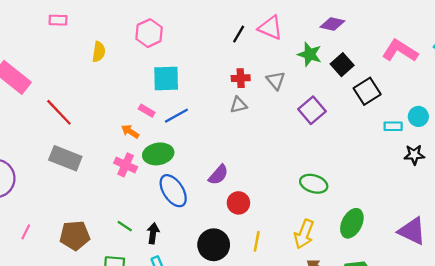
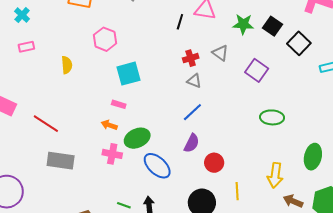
gray triangle: (238, 105) -> (194, 81), turned 49
blue line: (176, 116) -> (192, 112), moved
green ellipse: (314, 184) -> (272, 117), moved

